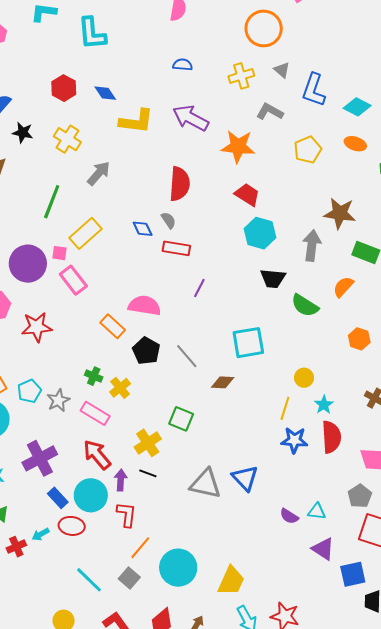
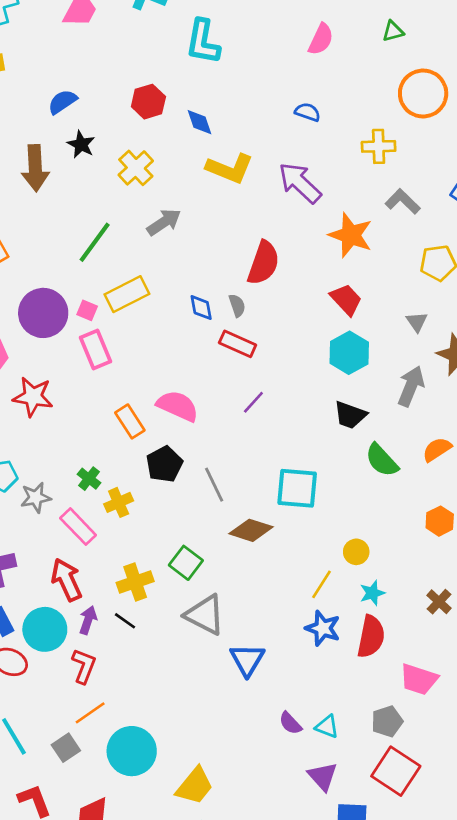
gray triangle: (282, 70) -> (417, 322), moved
brown diamond: (223, 382) -> (251, 530), size x1.4
gray triangle: (205, 484) -> (205, 615), moved

